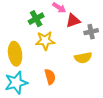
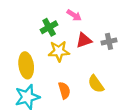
red triangle: (73, 21) -> (84, 40), moved
yellow semicircle: (83, 58) -> (96, 84), moved, turned 66

